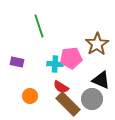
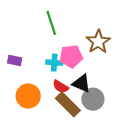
green line: (39, 26) -> (51, 23), moved
black triangle: (101, 80) -> (81, 83), moved
orange circle: (30, 96) -> (28, 96), size x1.5

